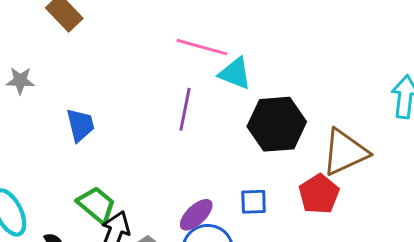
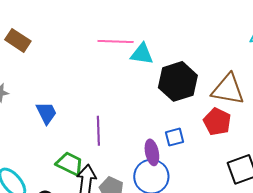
purple line: (185, 109) -> (98, 131), moved
brown triangle: (345, 152) -> (228, 89), turned 48
purple ellipse: (196, 215) -> (152, 152), moved, turned -45

